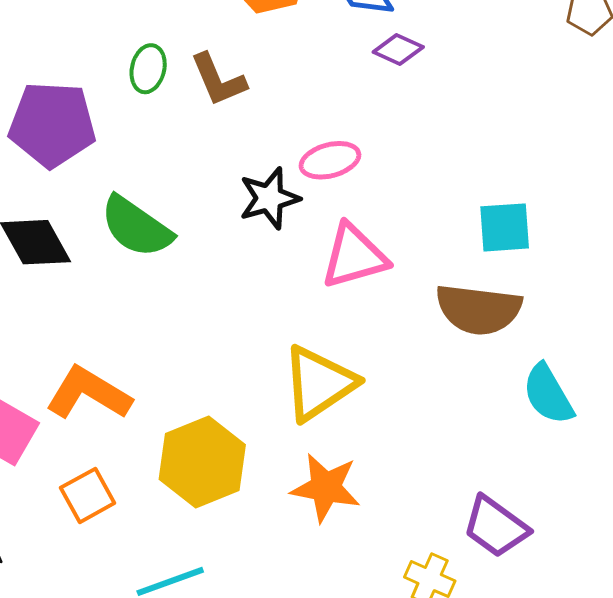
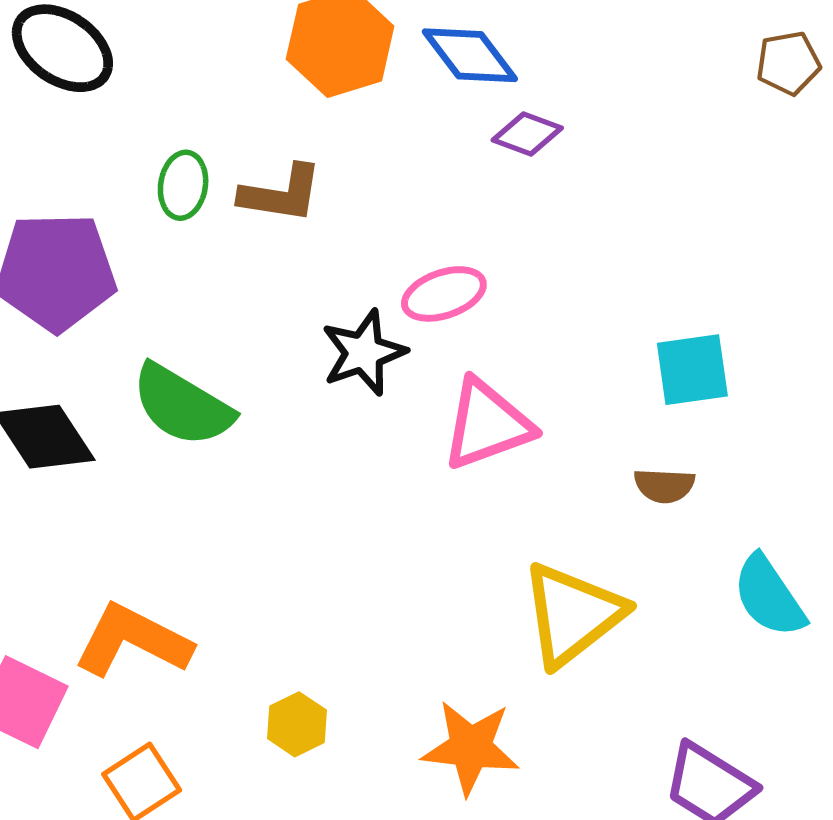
brown L-shape: (218, 80) -> (281, 194), turned -54
brown semicircle: (479, 309) -> (664, 486), size x0.5
yellow triangle: (319, 383) -> (572, 614), moved
yellow hexagon: (202, 462) -> (297, 724), size x0.5

